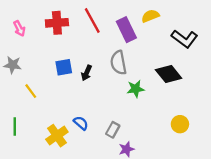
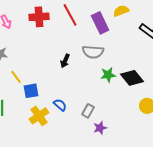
gray semicircle: (118, 63) -> (93, 52), turned -75
blue square: (64, 67) -> (31, 91), moved
black diamond: (169, 74) -> (132, 78), moved

